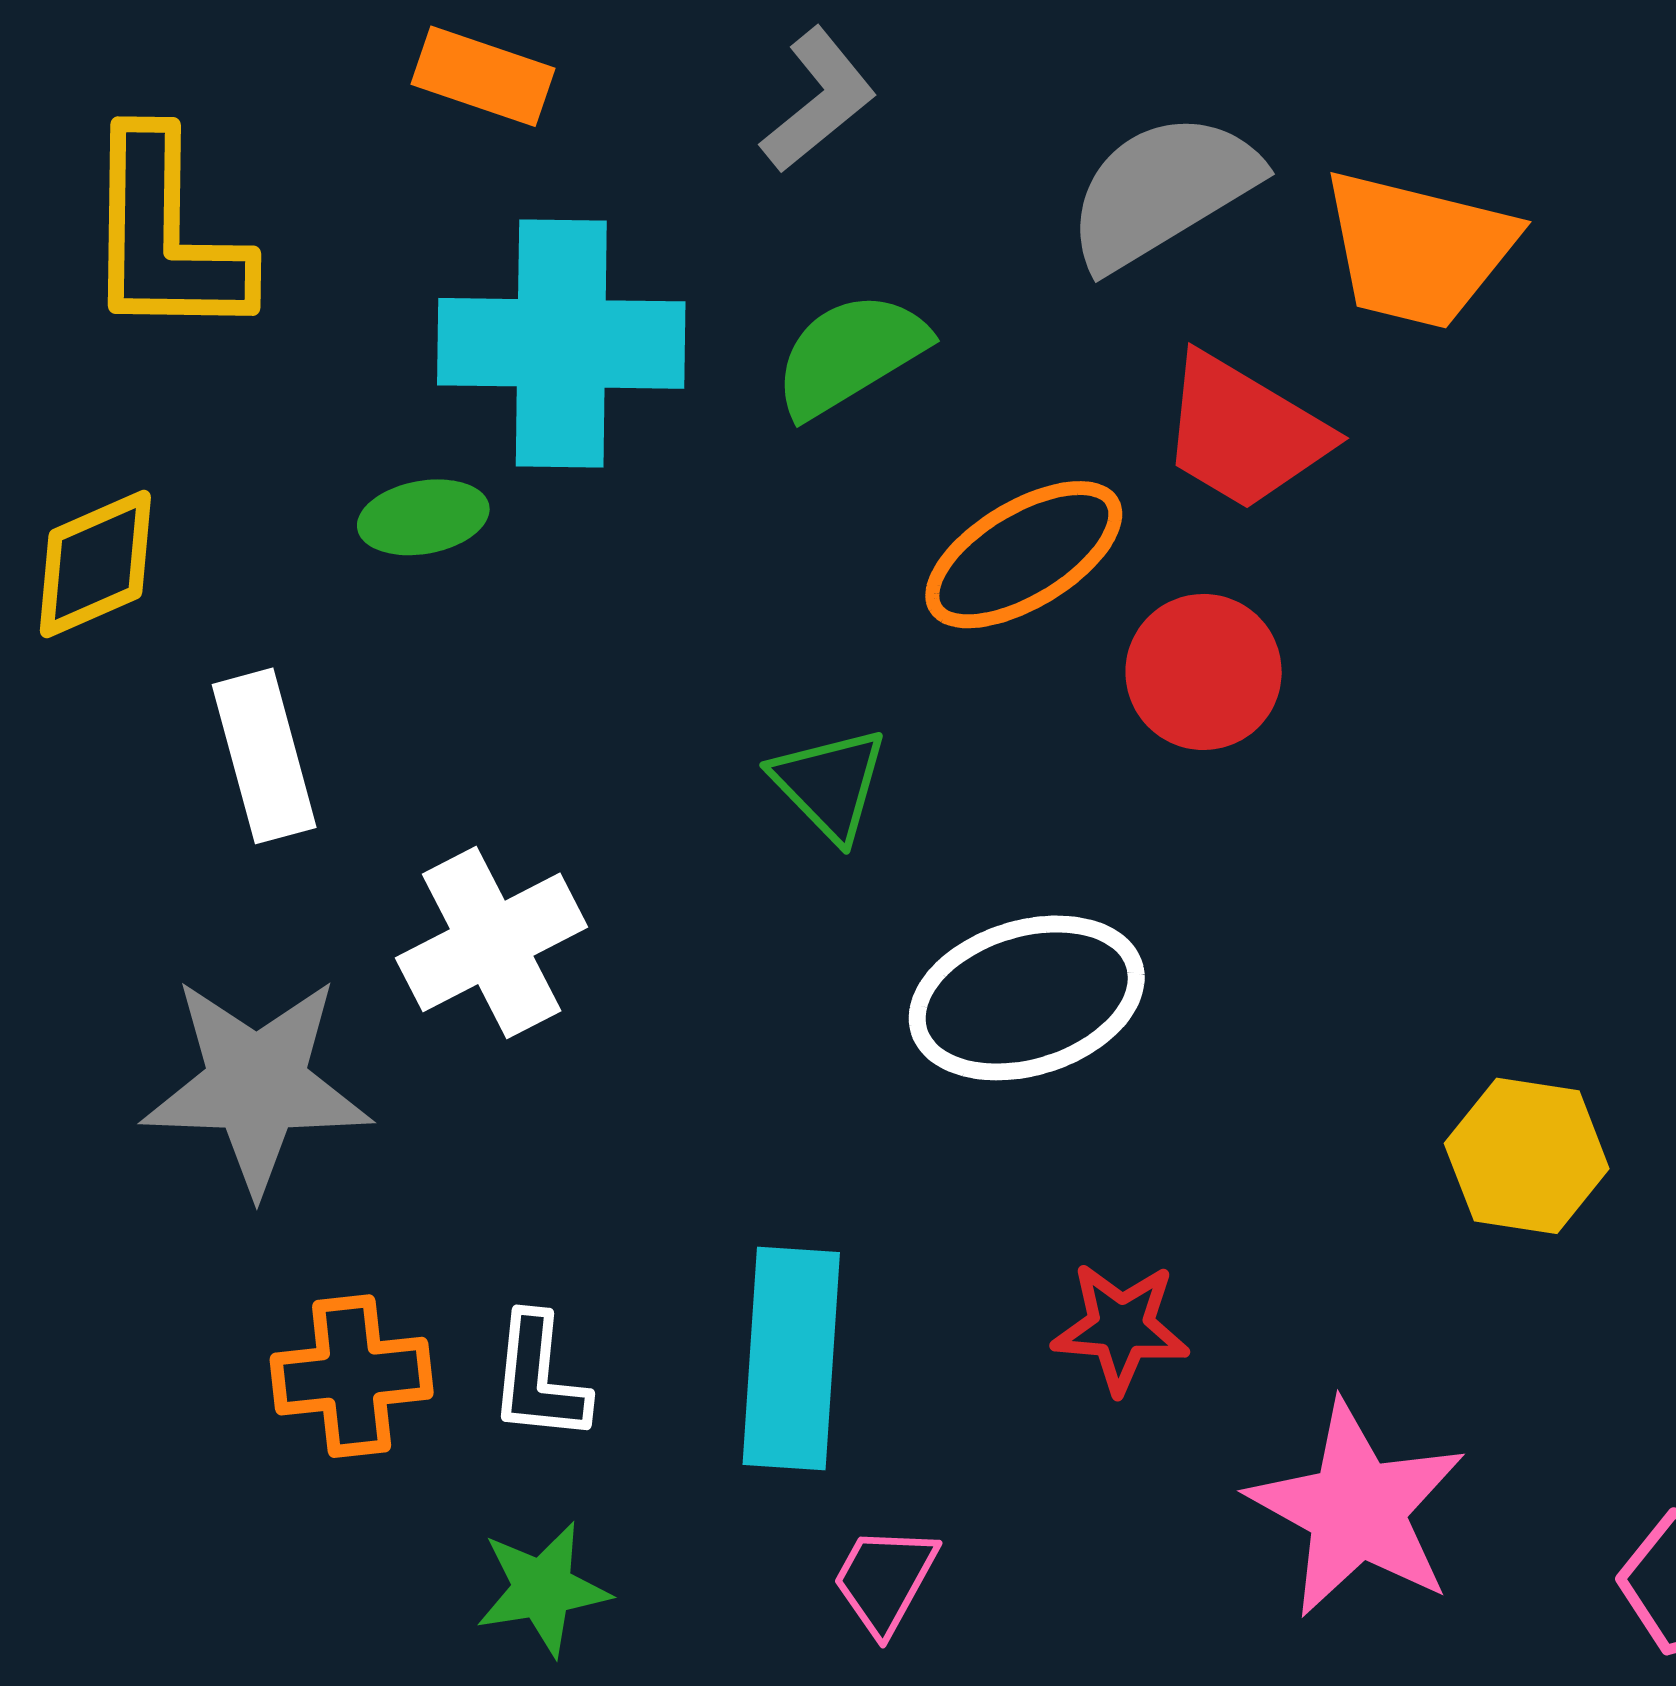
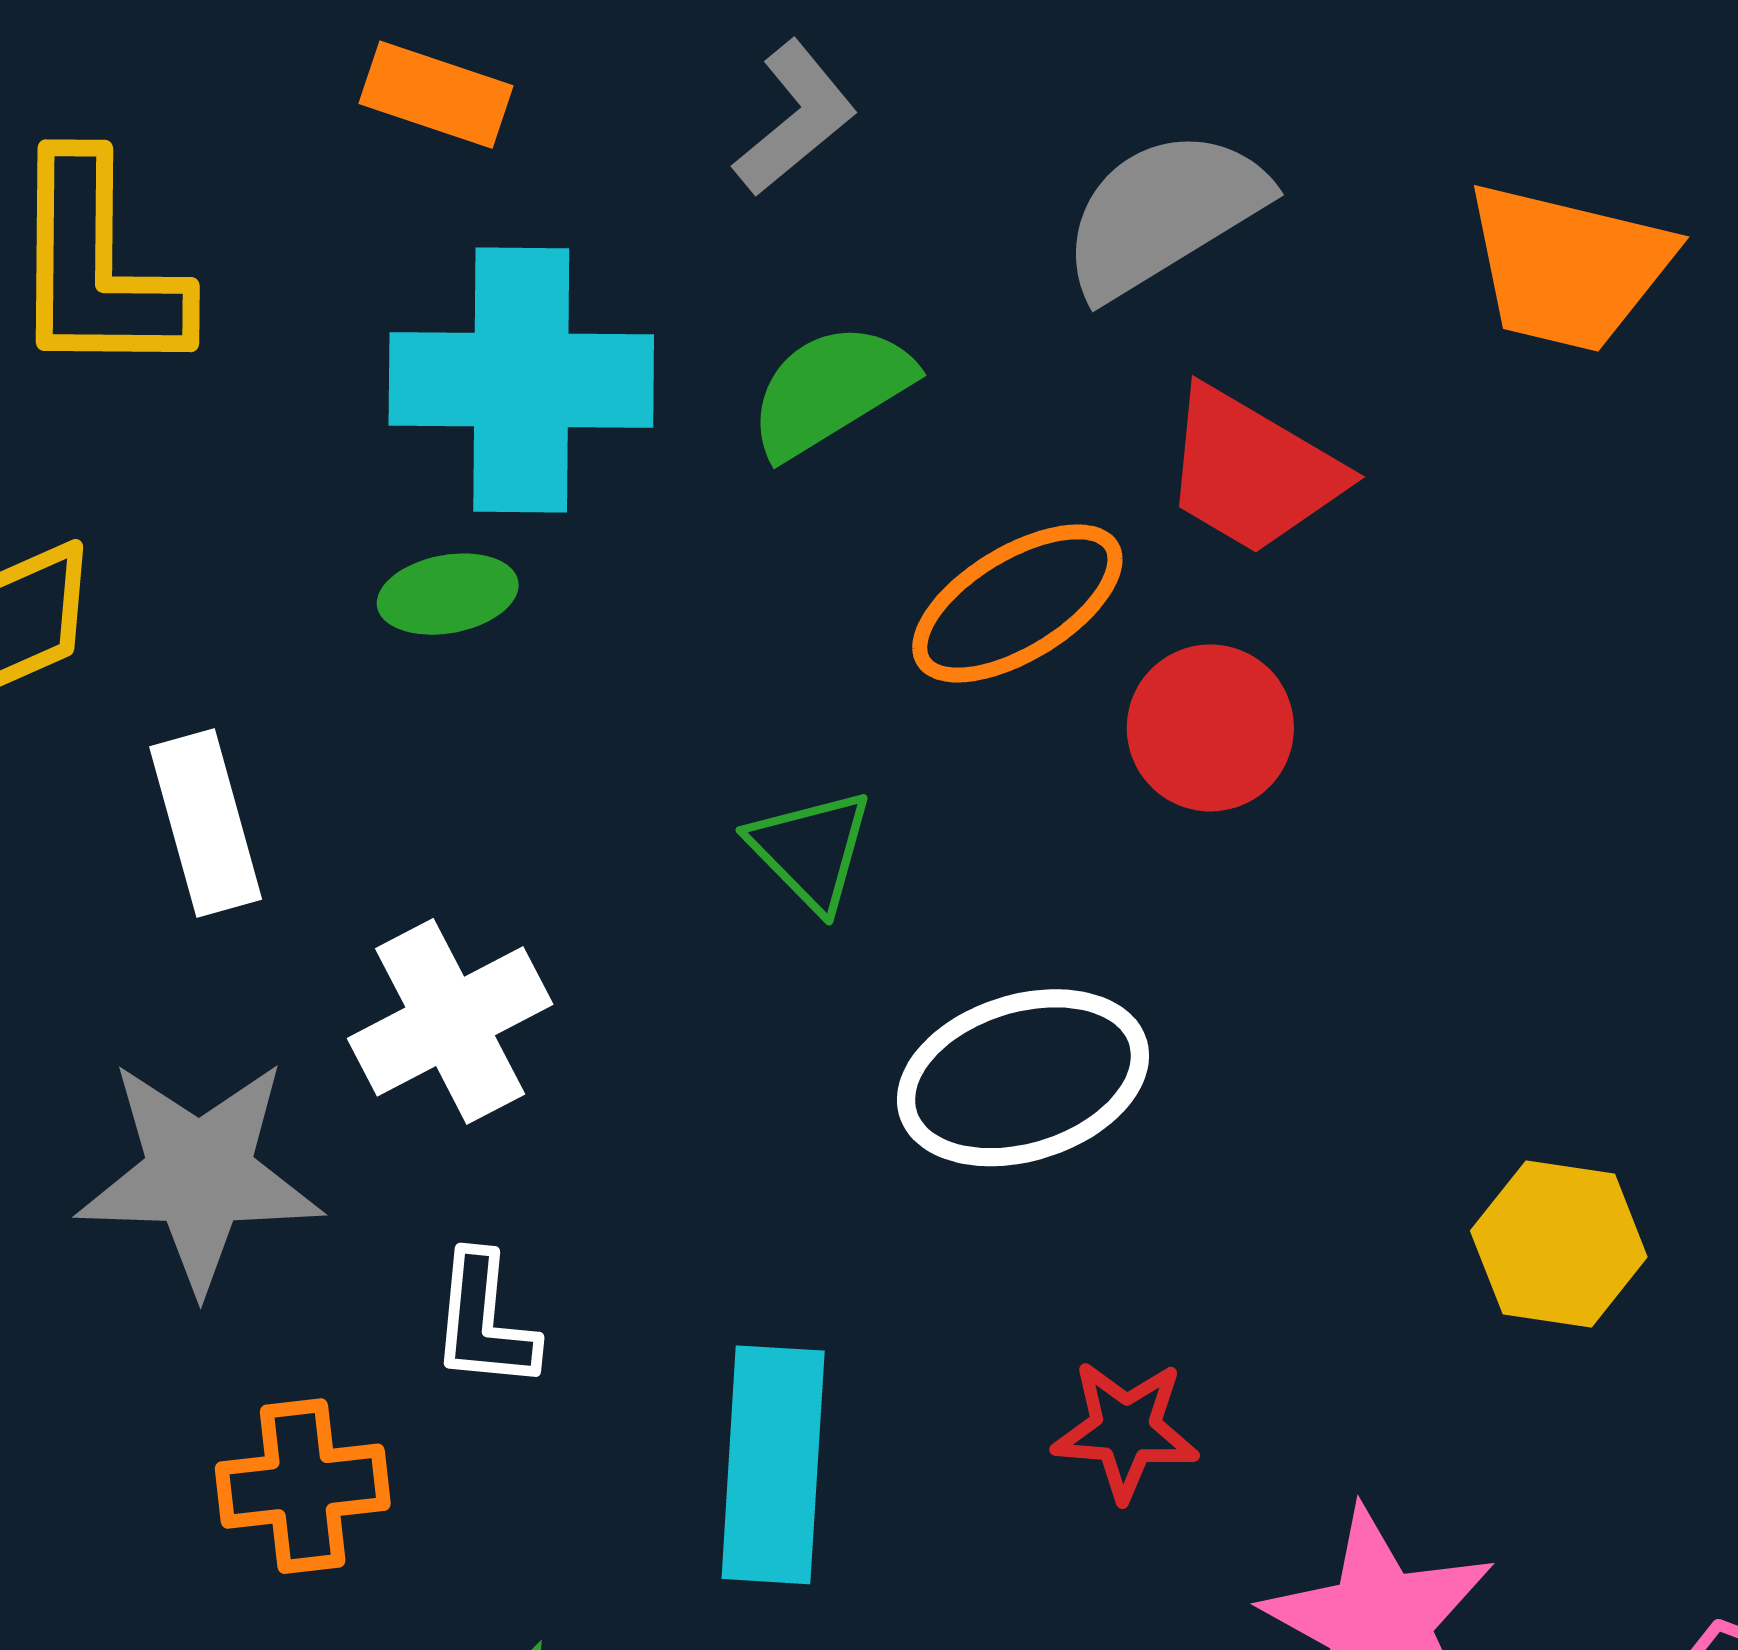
orange trapezoid: (1418, 249) -> (1568, 267), moved
green ellipse: (423, 517) -> (448, 594), moved
white L-shape: (539, 1378) -> (484, 1321), moved

